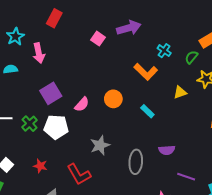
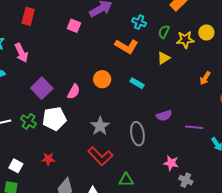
green semicircle: (191, 57) -> (164, 32), moved
red L-shape: (79, 174) -> (100, 156), moved
purple line: (186, 177) -> (194, 127), moved

